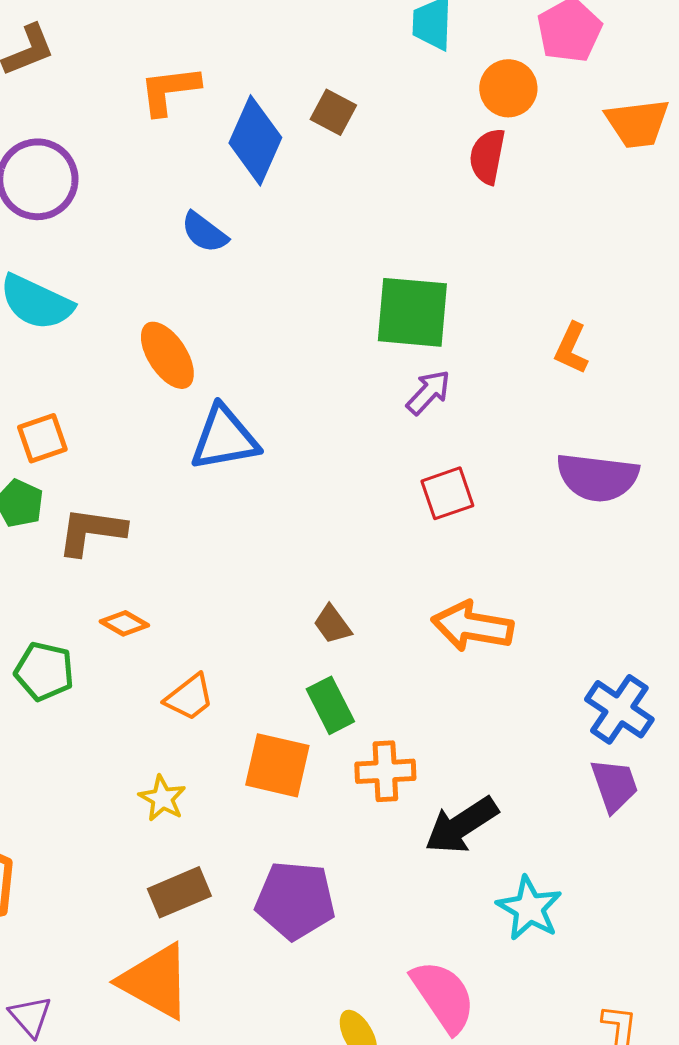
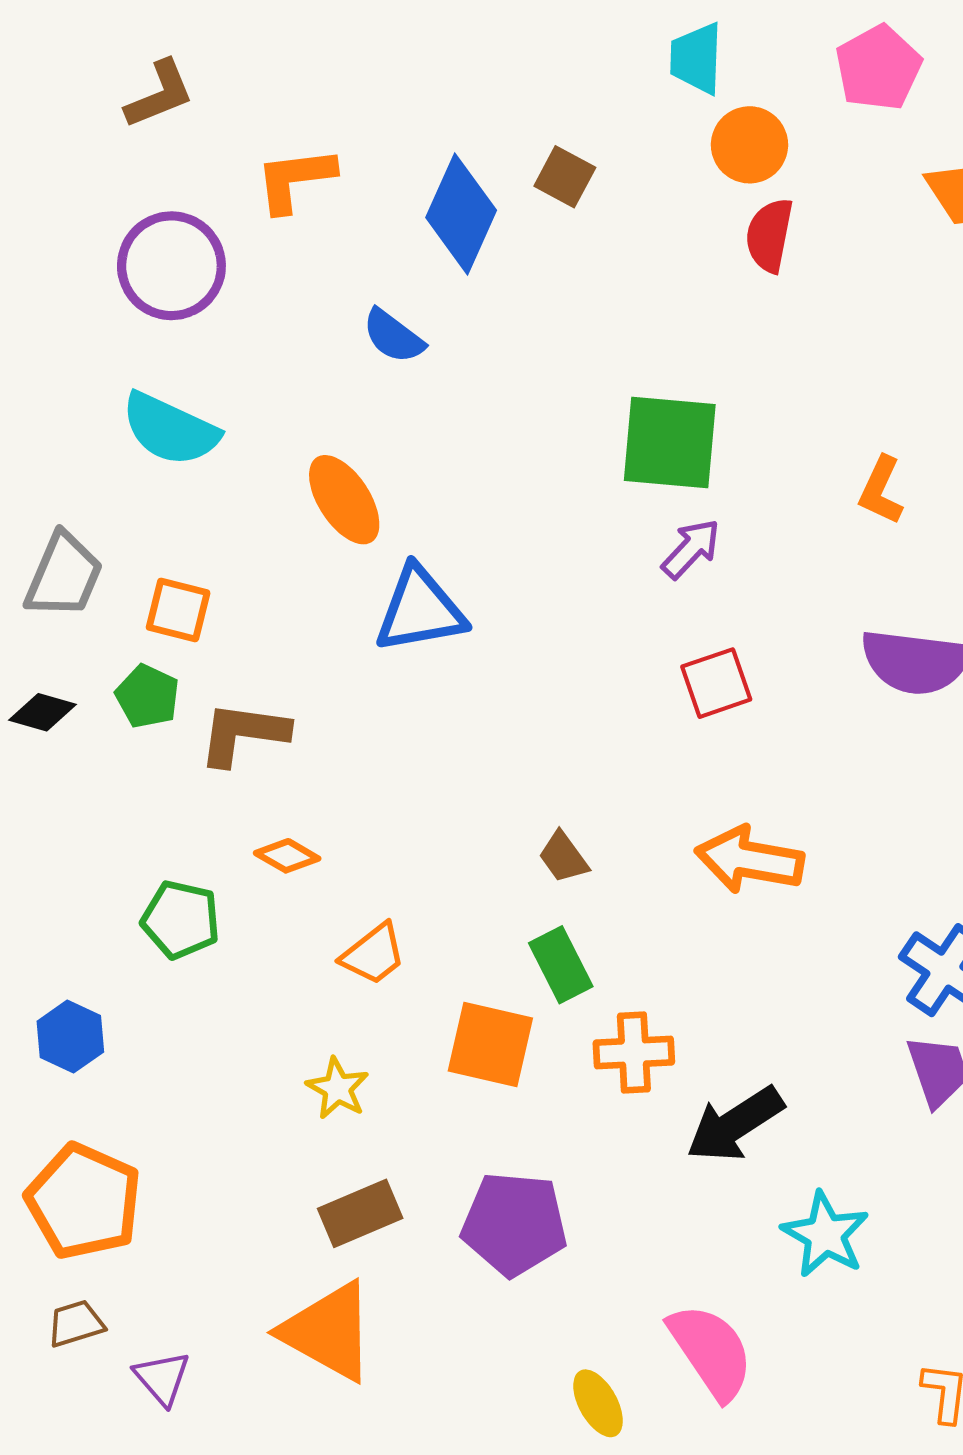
orange circle: (508, 88) -> (749, 145), moved
orange L-shape: (169, 90) -> (295, 179), moved
orange square: (42, 438) -> (178, 610), turned 33

